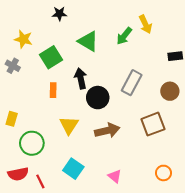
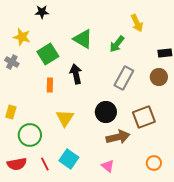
black star: (59, 14) -> (42, 12), moved
green arrow: (124, 36) -> (117, 44), moved
brown circle: (170, 91) -> (159, 77), moved
black circle: (98, 98) -> (106, 112), moved
brown arrow: (107, 130) -> (118, 137), moved
red line: (40, 181) -> (45, 164), moved

